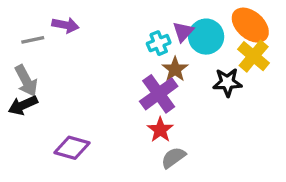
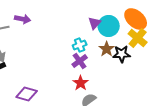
cyan cross: (159, 43) -> (80, 45), moved
brown star: (175, 69) -> (107, 49), moved
purple cross: (159, 94) -> (80, 61), size x0.7

